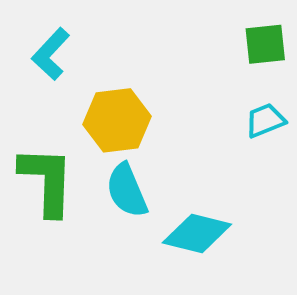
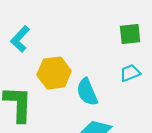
cyan semicircle: (127, 191) -> (87, 92), moved

